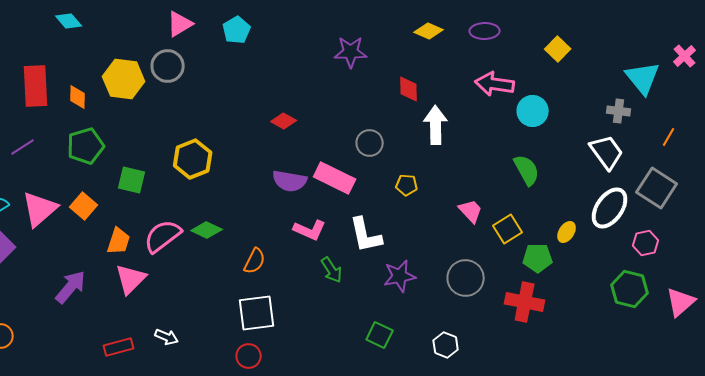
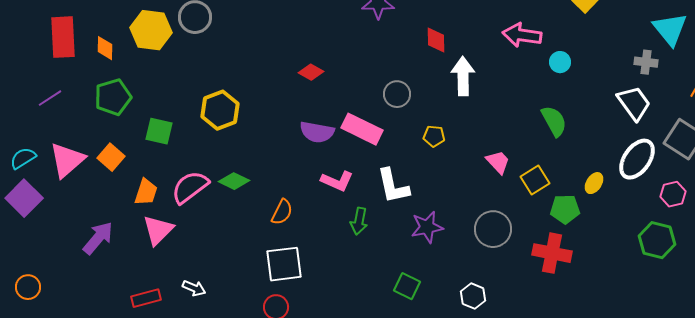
cyan circle: (533, 111) -> (560, 62), size x0.7
green arrow: (332, 270) -> (359, 221), turned 44

